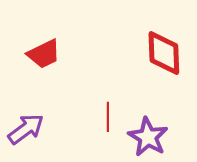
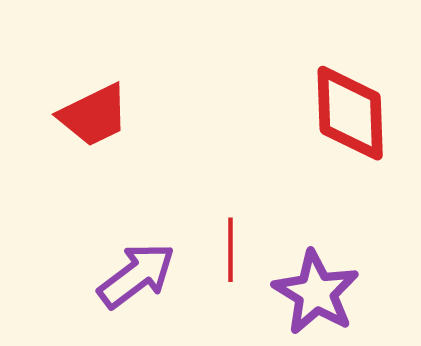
purple arrow: (26, 129) -> (137, 275), moved

